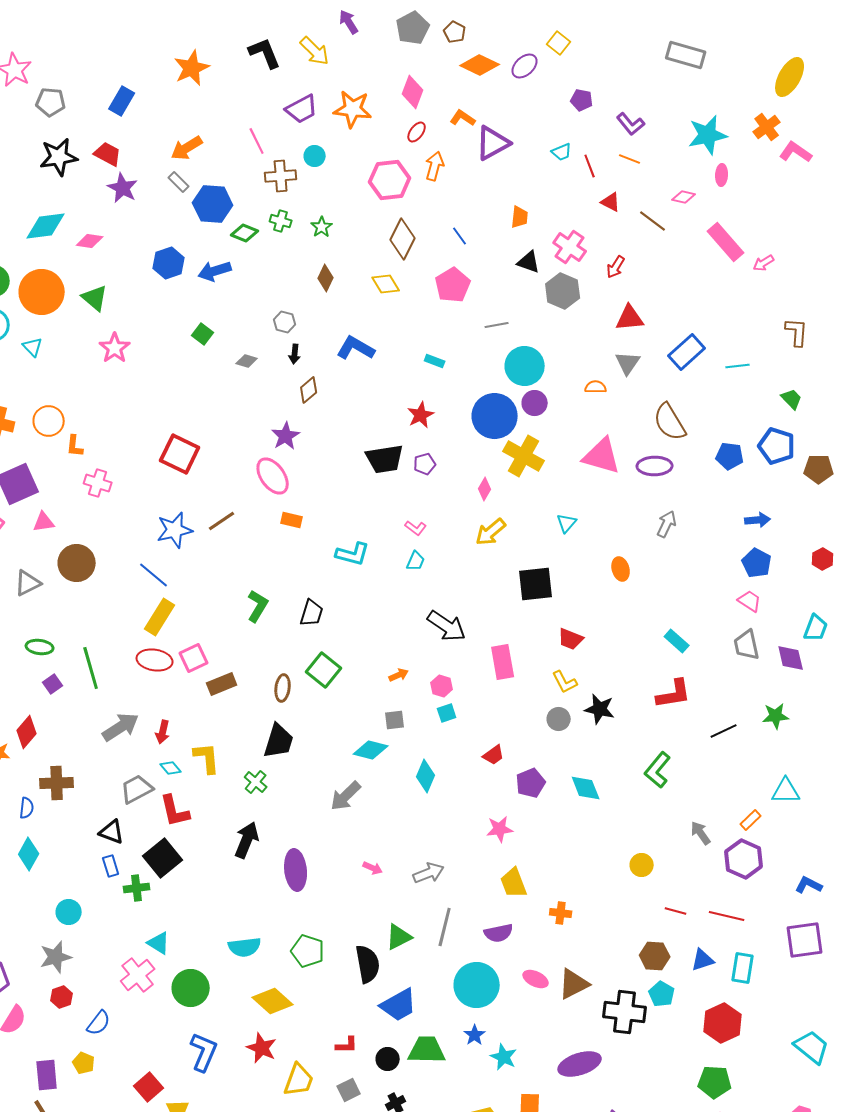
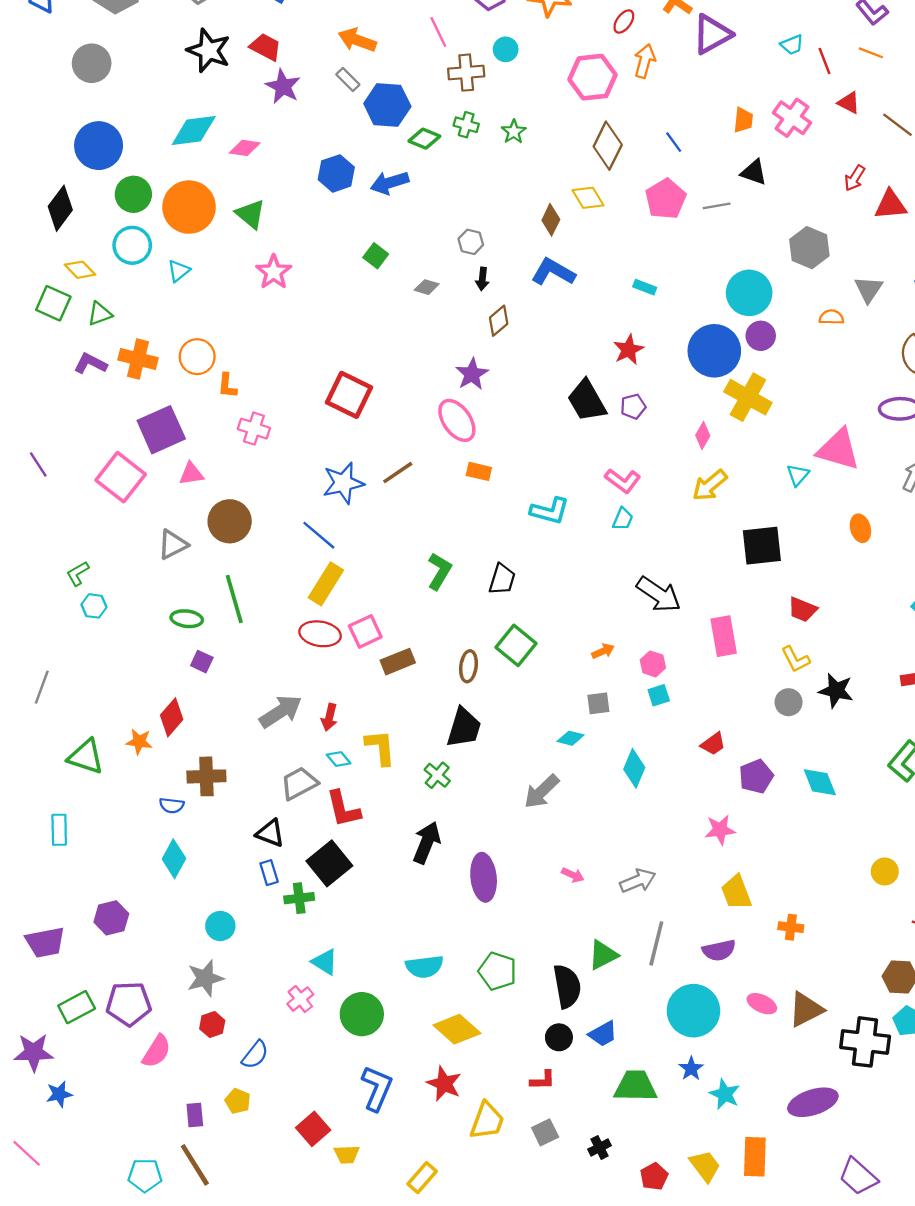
orange arrow: (187, 148) -> (357, 40), turned 52
black star: (59, 157) -> (209, 50), turned 30
pink cross: (570, 247) -> (792, 118), moved
brown diamond: (326, 278) -> (551, 220), moved
gray hexagon: (563, 291) -> (809, 248), moved
red triangle: (630, 318) -> (891, 205), moved
gray line: (497, 325) -> (717, 206), moved
cyan triangle: (33, 347) -> (179, 271), turned 35
pink triangle: (602, 456) -> (838, 449), moved
black trapezoid: (385, 459) -> (587, 401), turned 69
pink L-shape: (416, 528) -> (623, 481), size x1.4
green line: (91, 668) -> (234, 599), moved
purple square: (53, 684) -> (202, 662), turned -30
cyan diamond: (371, 750) -> (571, 738), size x0.7
blue semicircle: (27, 808) -> (172, 805), turned 90
pink cross: (138, 975) -> (300, 999), size x0.7
blue trapezoid: (399, 1005) -> (603, 1034), size x0.7
black circle: (388, 1059) -> (559, 1037), moved
purple rectangle: (47, 1075) -> (195, 1115), size x0.7

